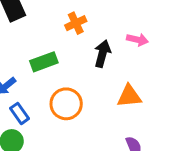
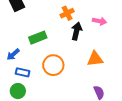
orange cross: (76, 23) -> (67, 13), moved
blue rectangle: (20, 113) -> (23, 72), turned -40

